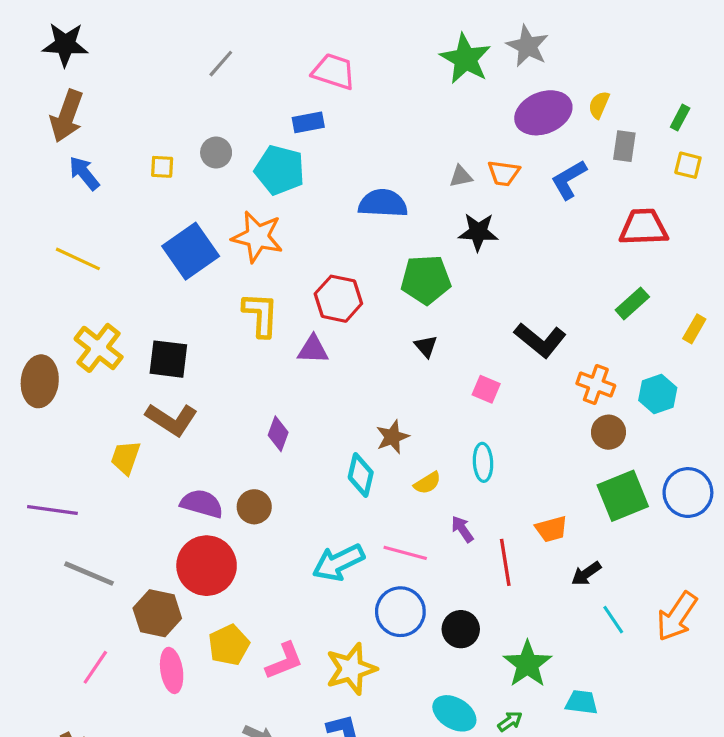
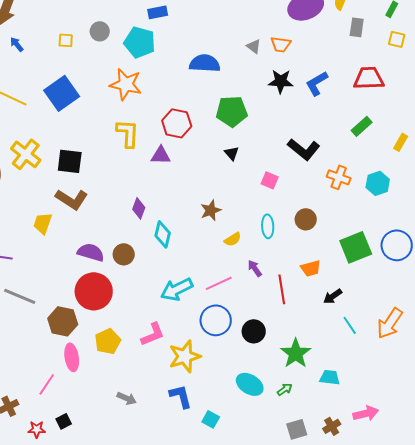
blue arrow: (84, 173) -> (17, 44), size x0.7
gray triangle: (461, 176) -> (254, 46), turned 49
blue L-shape: (569, 180) -> (317, 83), moved
black star: (478, 232) -> (281, 81), moved
blue square: (191, 251) -> (62, 93), moved
brown circle: (609, 432) -> (306, 219), moved
cyan diamond: (361, 475) -> (163, 234), moved
pink line: (405, 553) -> (219, 283), turned -40
pink L-shape: (284, 661) -> (153, 334), moved
pink line: (95, 667) -> (47, 384), moved

